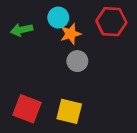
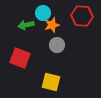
green arrow: (22, 30) -> (26, 25), moved
red square: (27, 109) -> (20, 58), moved

